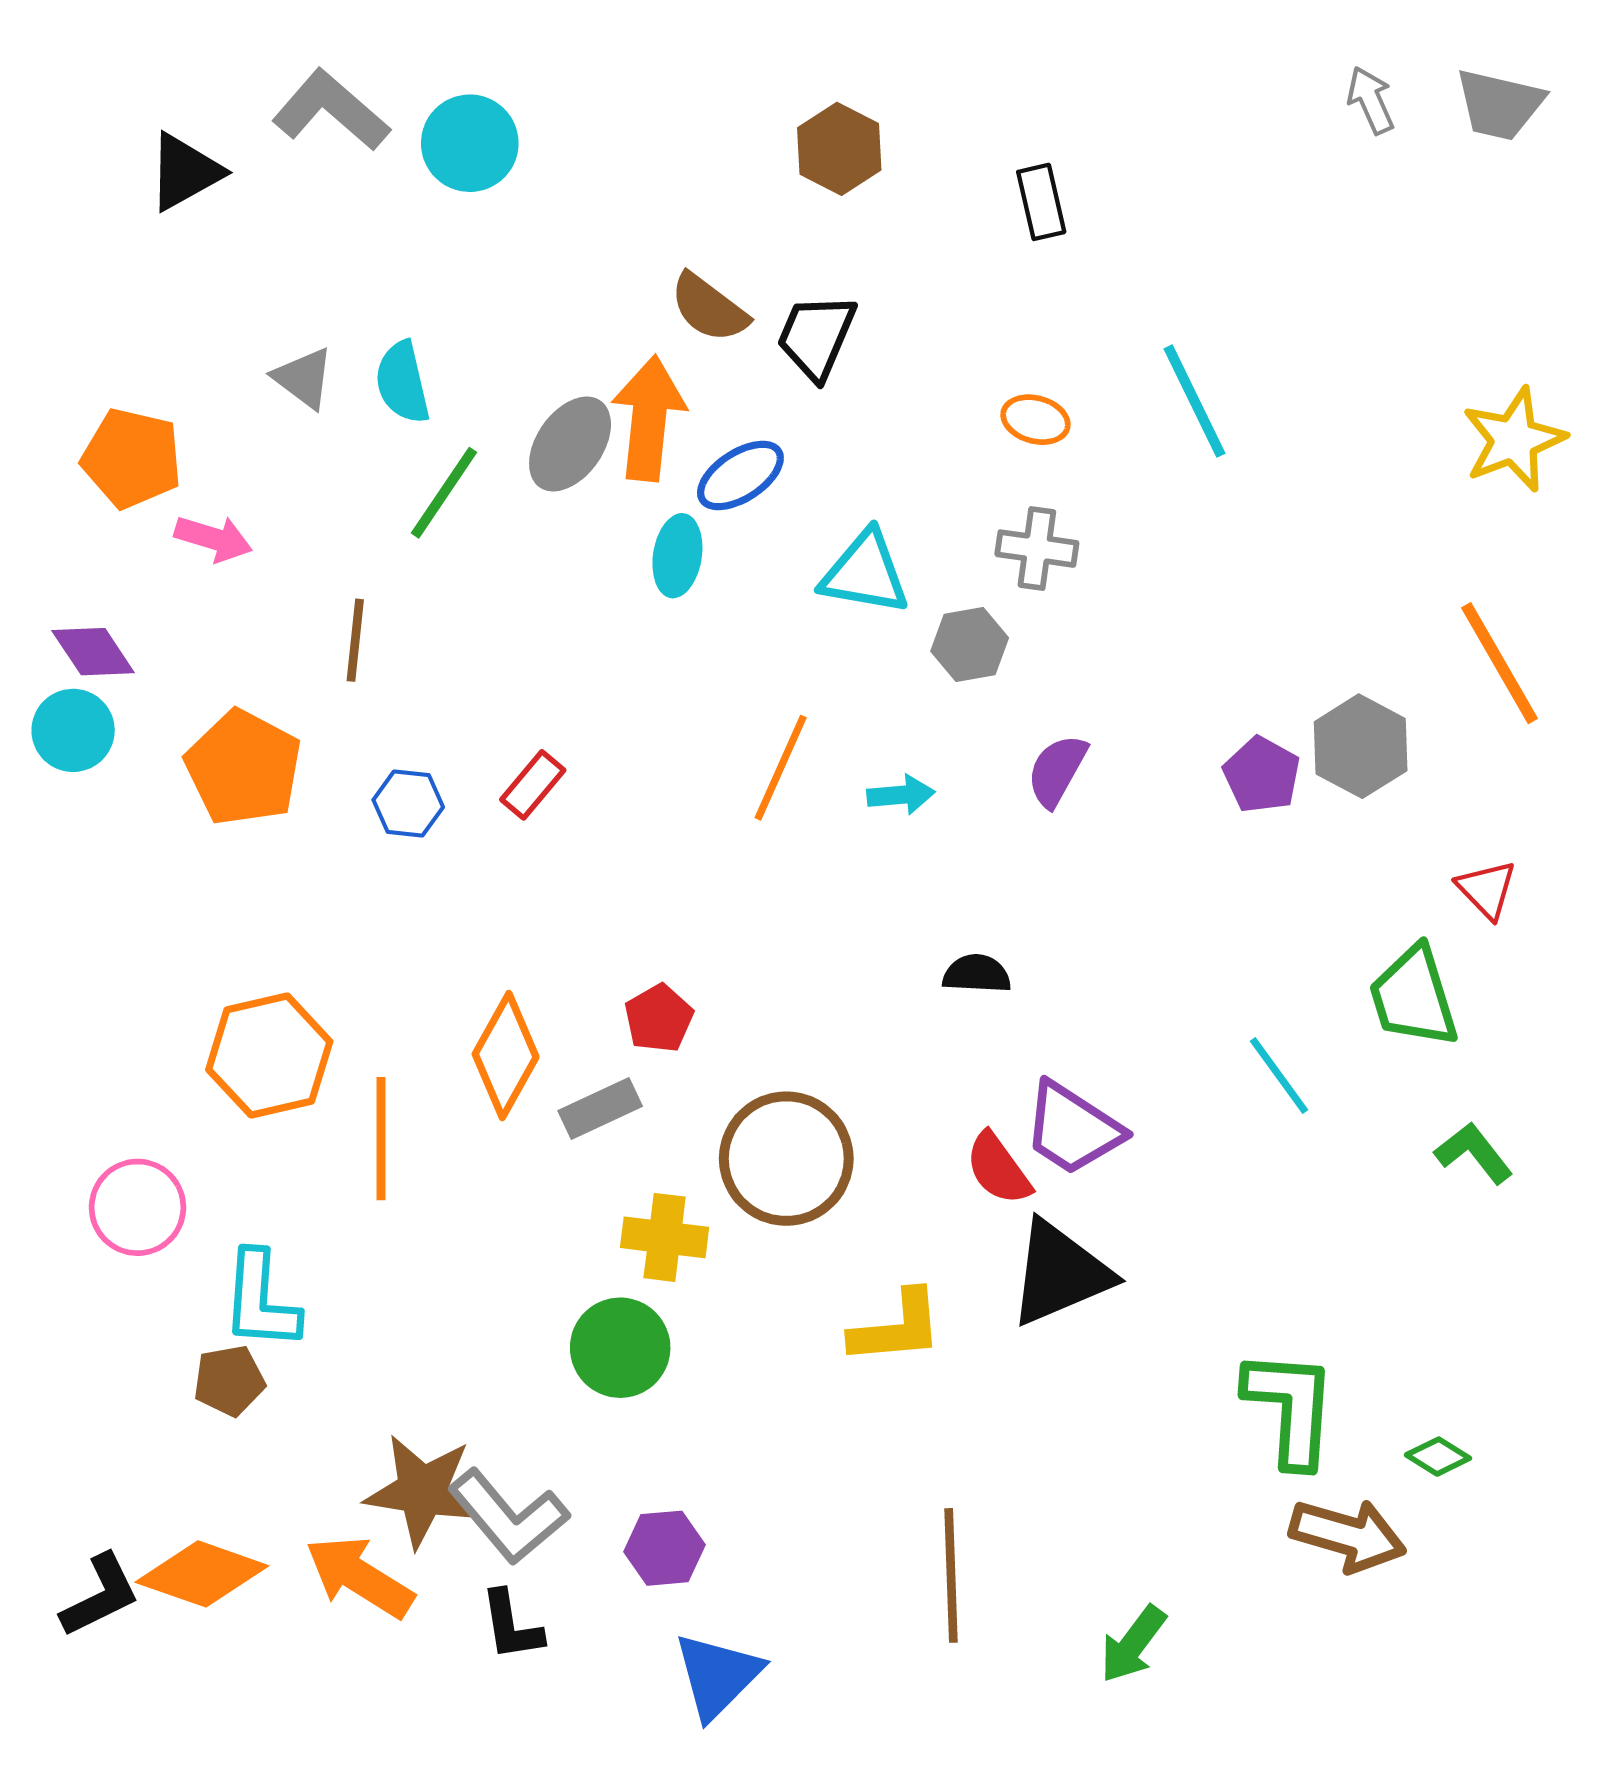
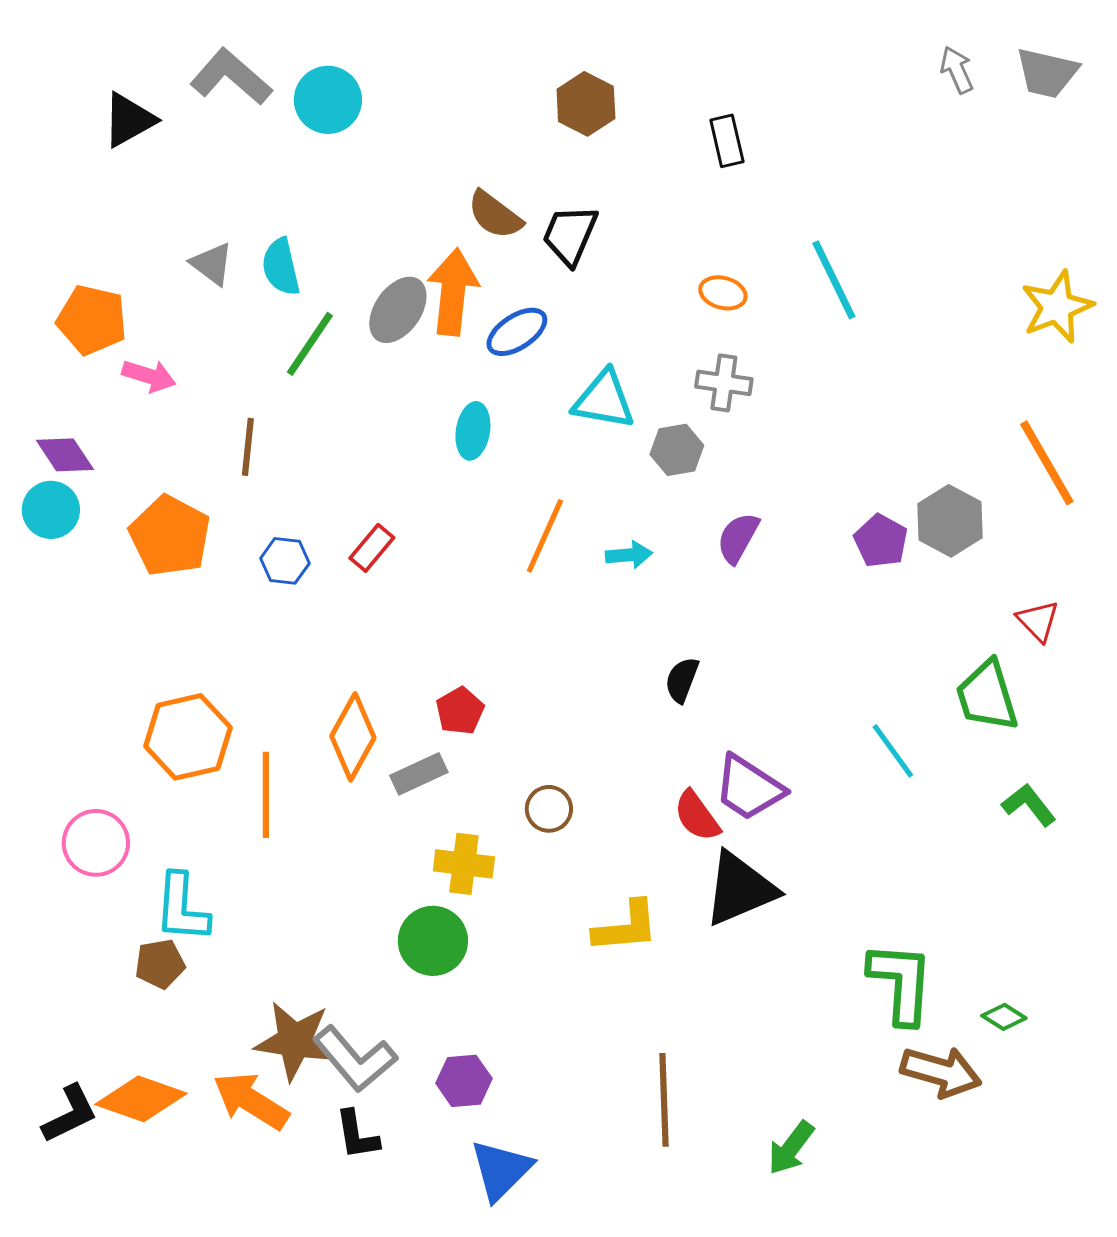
cyan ellipse: (677, 556) -> (473, 431), moved
black semicircle: (977, 974) -> (682, 680), turned -72
brown circle: (786, 1159) -> (549, 809), size x0.5

